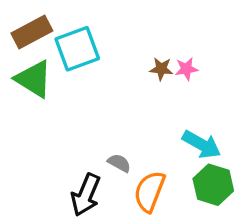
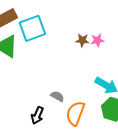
black arrow: (86, 195) -> (37, 115), size x0.7

